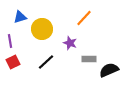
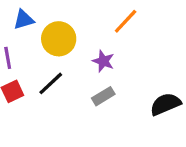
gray rectangle: (89, 59) -> (103, 96), moved, turned -32
black line: (46, 62) -> (51, 83), moved

